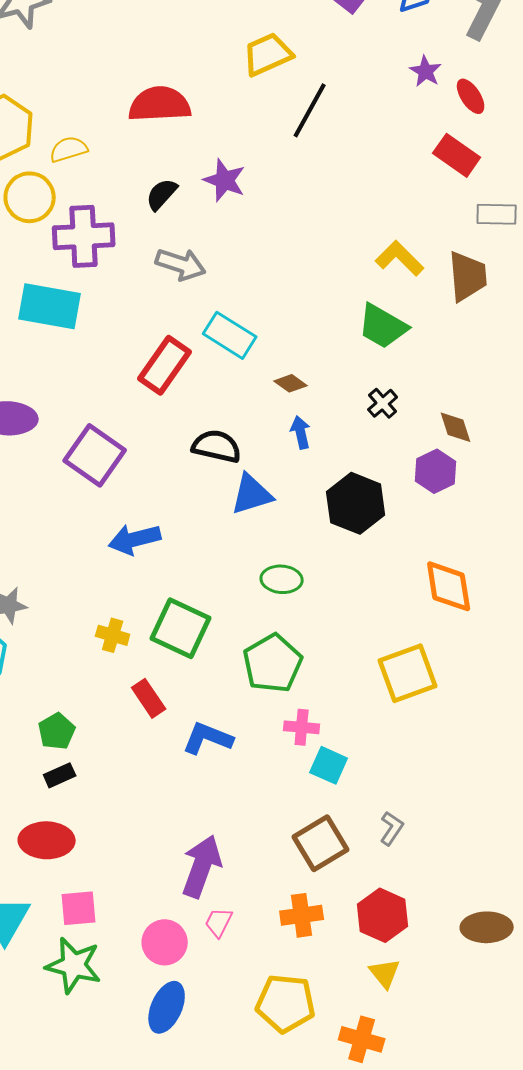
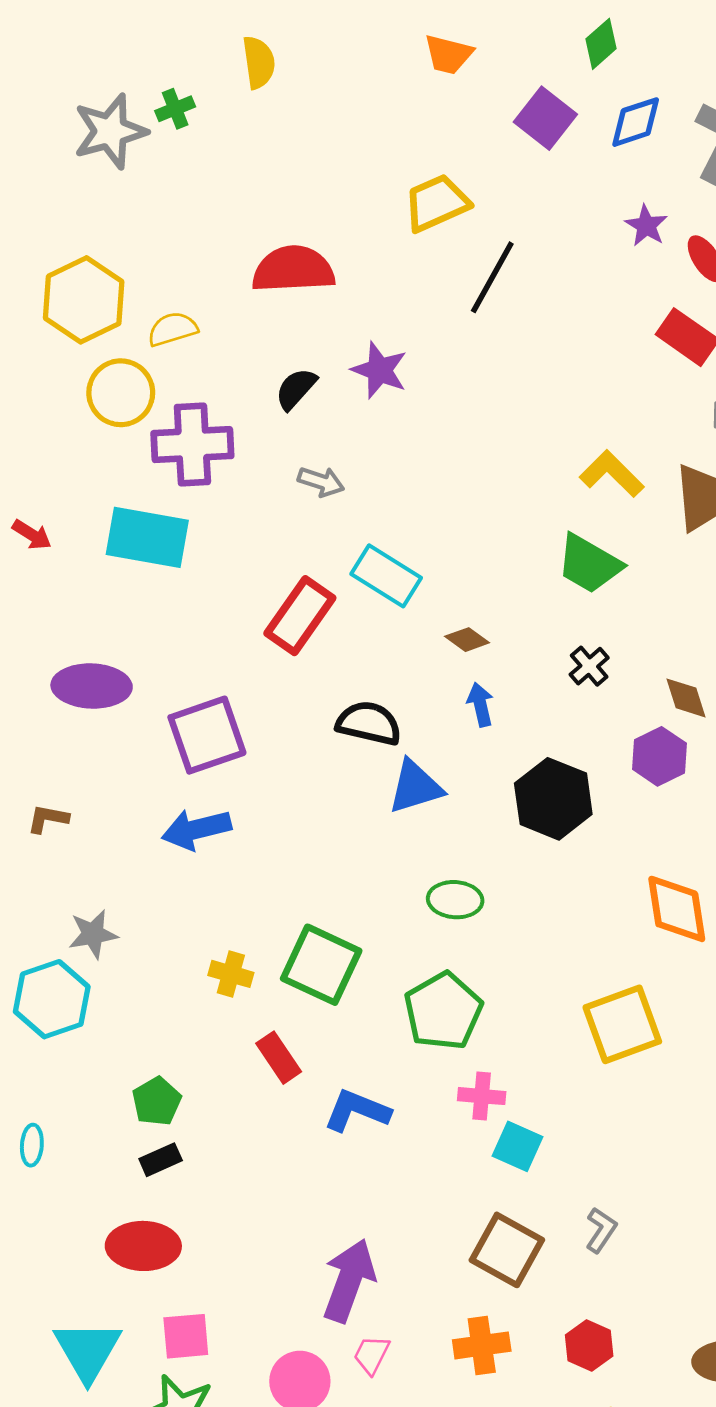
gray arrow: (181, 264) -> (321, 482), size x0.7
purple square: (95, 455) -> (207, 735), turned 36
blue arrow: (135, 539) -> (196, 829), moved
brown square: (321, 843) -> (507, 1250), turned -30
red hexagon: (383, 915) -> (589, 1345), size x0.7

